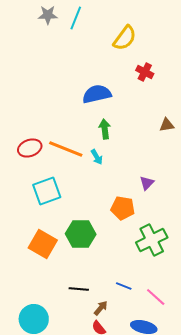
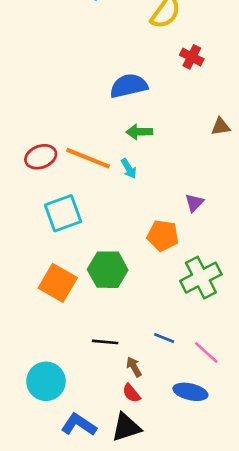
green arrow: (105, 129) -> (139, 132), turned -84
brown arrow: (101, 308) -> (134, 367), turned -70

